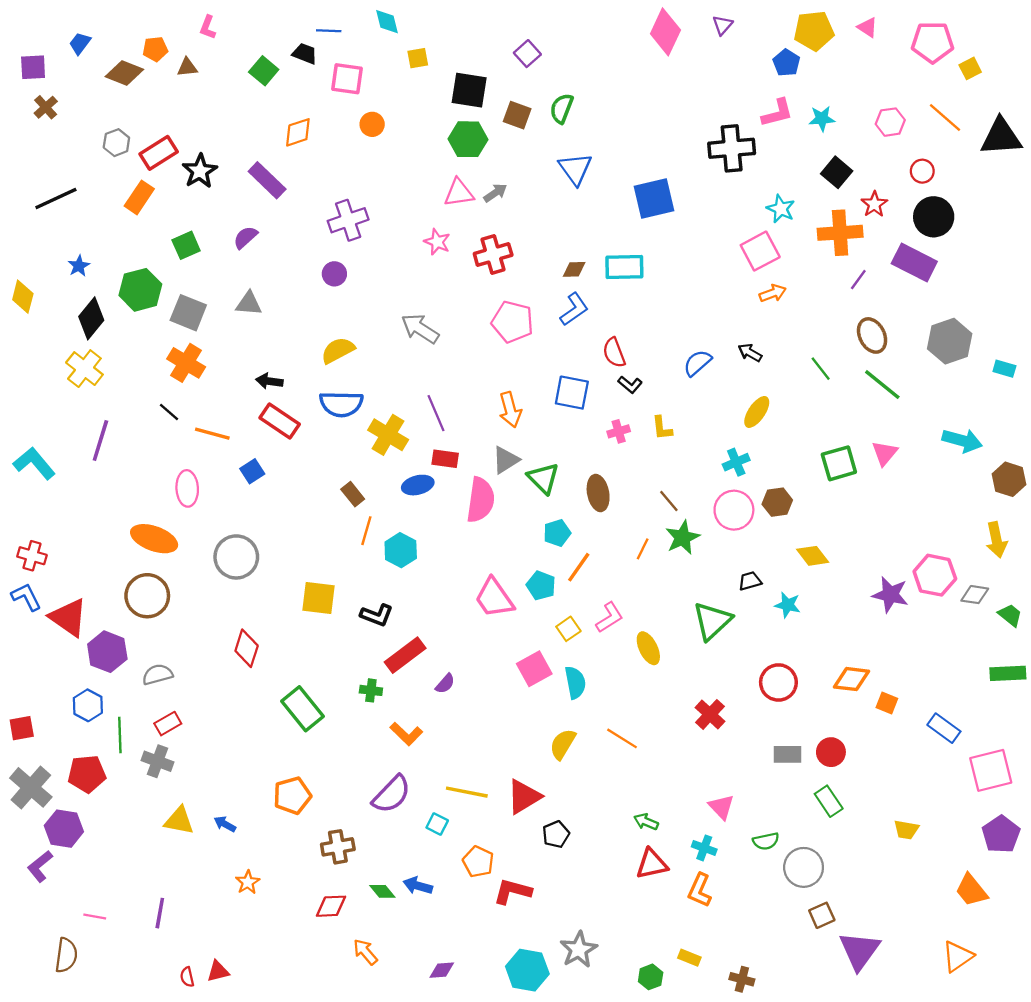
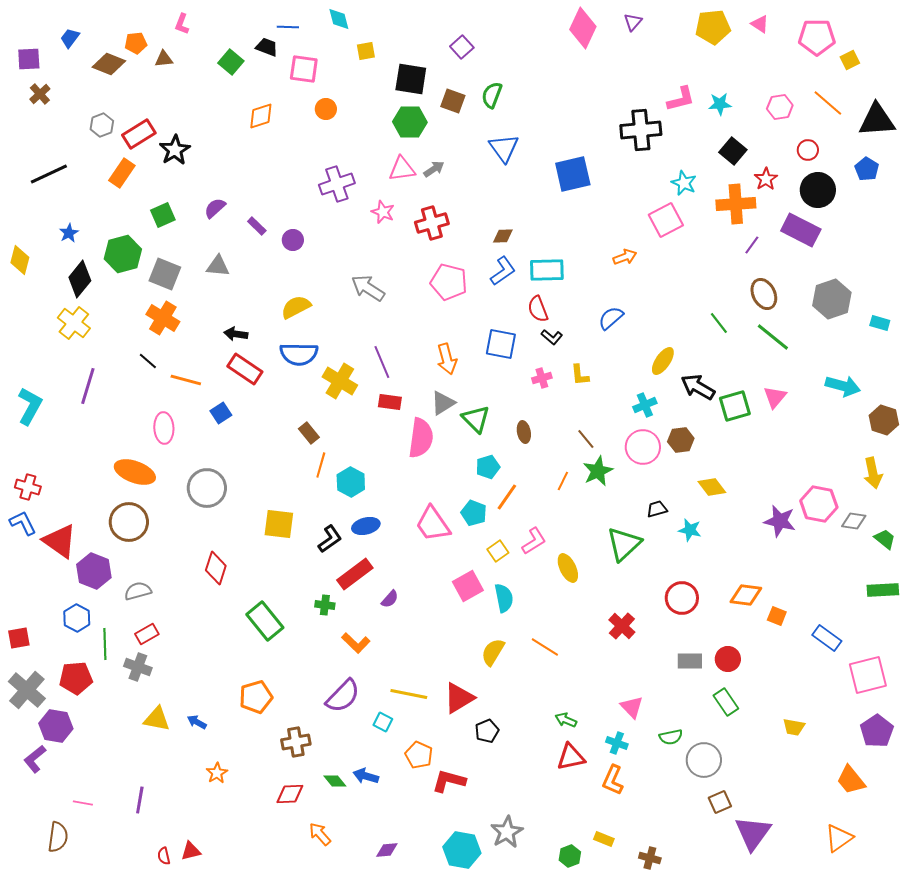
blue pentagon: (786, 63) -> (867, 169), moved
purple rectangle: (267, 180) -> (257, 226), moved, size x0.6
purple cross: (348, 220) -> (337, 184), moved
cyan rectangle: (624, 267) -> (547, 270), moved
orange arrow: (773, 293) -> (625, 257), moved
black arrow: (750, 353) -> (698, 387), moved, size x1.6
cyan L-shape: (34, 463) -> (30, 406), turned 69
blue ellipse: (418, 485) -> (366, 526), moved
brown ellipse: (598, 493) -> (524, 432), size x0.7
black L-shape: (377, 615) -> (330, 539), turned -56

